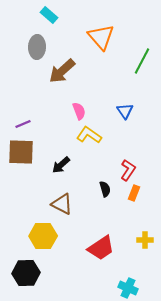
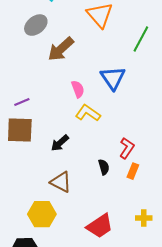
gray ellipse: (37, 47) -> (36, 25), turned 50
blue triangle: (125, 111) -> (113, 78), moved, size x1.5

